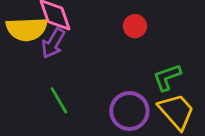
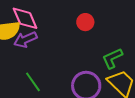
purple arrow: (53, 43) -> (25, 40), turned 40

